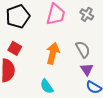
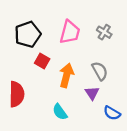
red square: (15, 48) -> (42, 61), moved
purple triangle: (87, 69) -> (92, 93), moved

